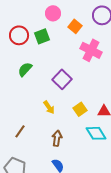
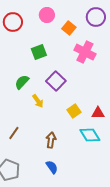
red circle: (19, 35) -> (13, 22), moved
green square: (42, 36) -> (39, 52), moved
green semicircle: (25, 69) -> (22, 82), moved
yellow arrow: (49, 107) -> (38, 101), moved

